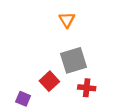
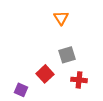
gray square: (74, 60) -> (67, 55), size x0.7

